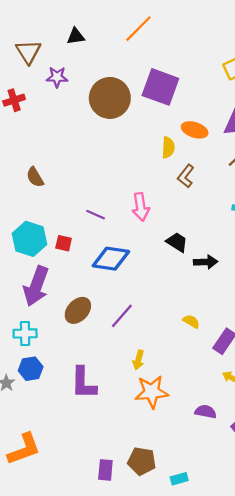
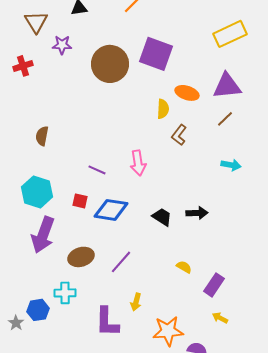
brown semicircle: (35, 177) -> (42, 136), turned 42
black trapezoid: (177, 242) -> (162, 217), moved
red square: (64, 243) -> (80, 201), moved
brown ellipse: (78, 310) -> (81, 257), turned 30
cyan cross: (25, 333) -> (65, 293), moved
purple L-shape: (83, 383) -> (107, 322), moved
orange star: (152, 392) -> (168, 331), moved

